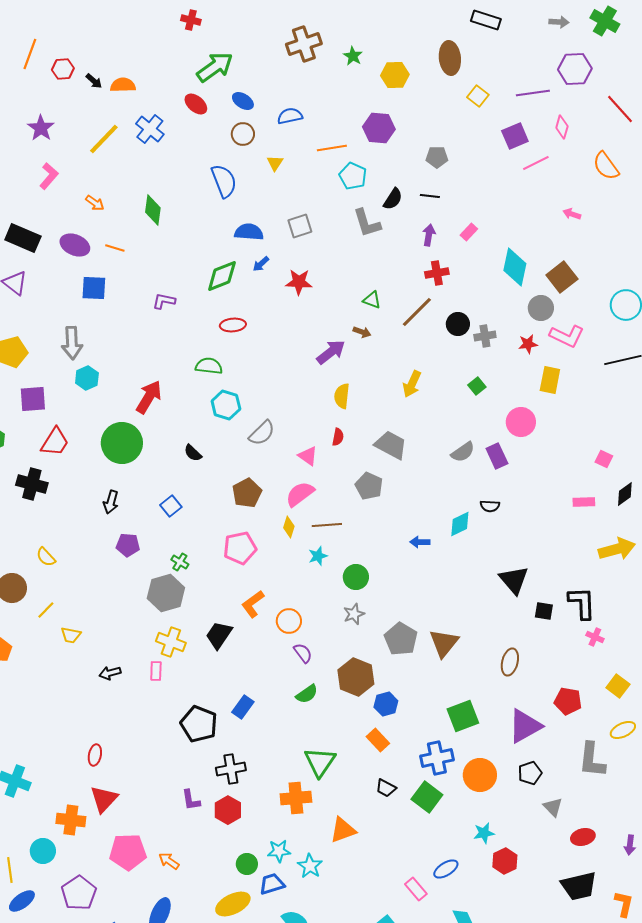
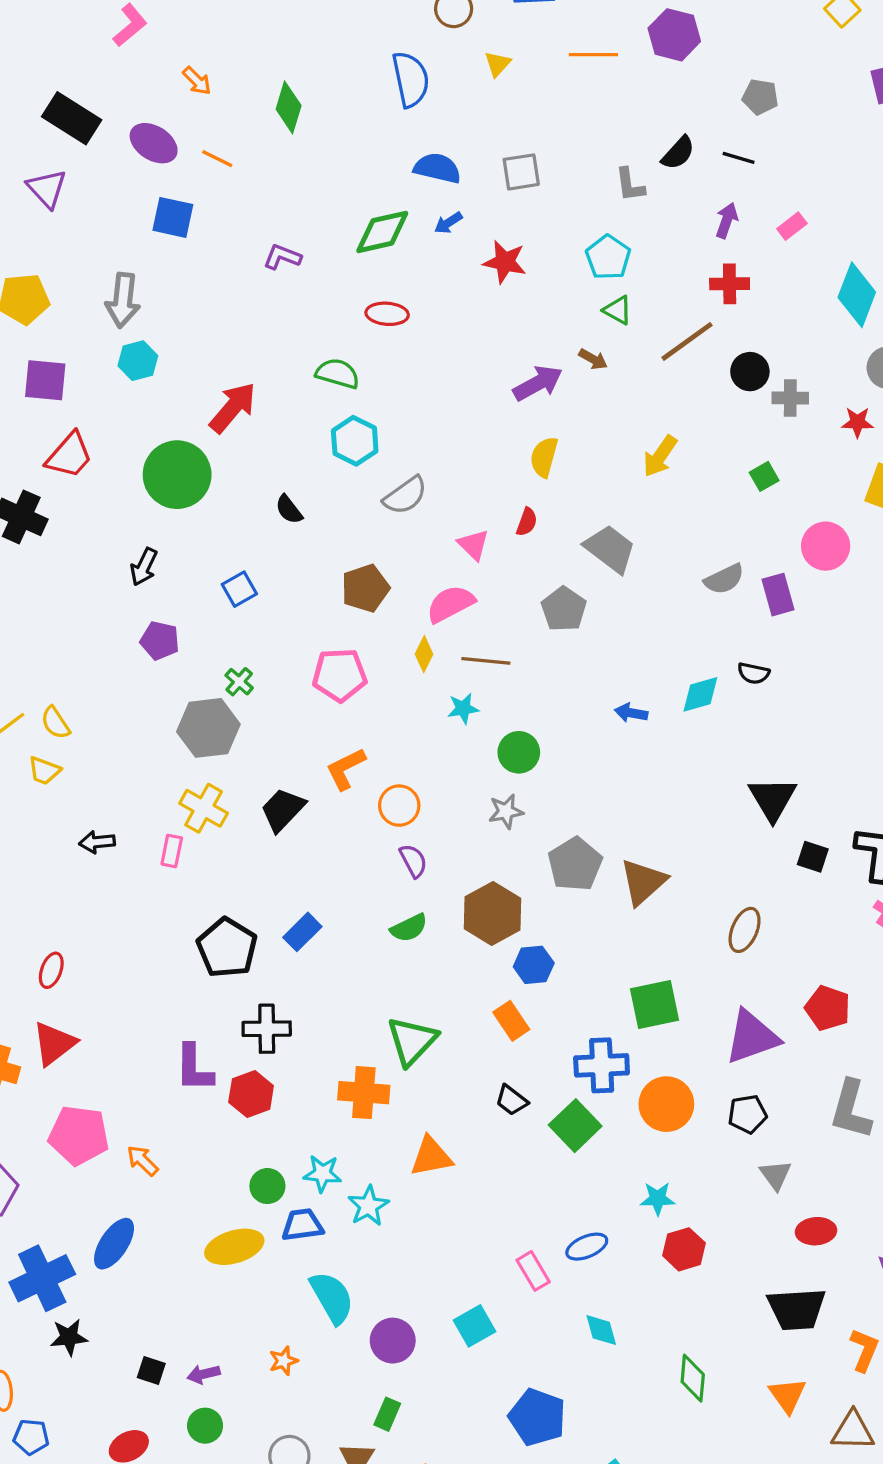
cyan pentagon: (353, 176) -> (608, 257), moved
gray L-shape: (367, 223) -> (630, 185), size x0.7
yellow semicircle: (46, 557) -> (55, 723), moved
purple L-shape: (191, 800) -> (194, 1068), size x1.4

